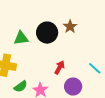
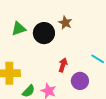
green triangle: (21, 38) -> (19, 29), moved

